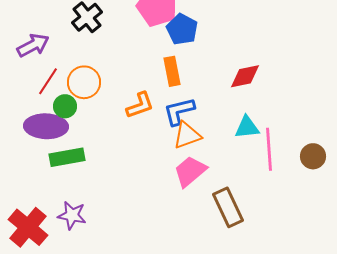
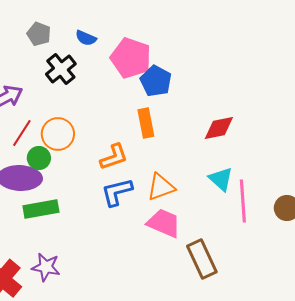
blue L-shape: (179, 111) -> (117, 192), moved
cyan triangle: (247, 127) -> (221, 179), turned 48
pink trapezoid: (190, 171) -> (164, 223), turned 63

